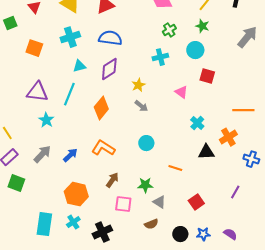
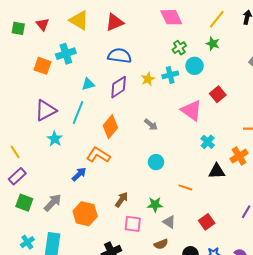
green square: (10, 23) -> (18, 28), moved, turned 32
cyan cross: (70, 37) -> (66, 54), moved
cyan circle: (195, 50) -> (194, 66), moved
red square: (207, 76) -> (218, 94), turned 35
yellow star: (138, 85) -> (148, 79), moved
purple triangle: (37, 92) -> (46, 110), turned -35
pink triangle: (181, 92) -> (191, 110), size x1.6
orange L-shape: (103, 148) -> (98, 155), moved
gray arrow: (42, 154) -> (53, 203), moved
cyan cross: (73, 222) -> (27, 242), moved

